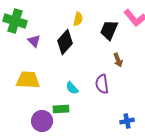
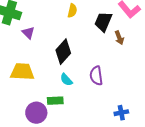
black diamond: (65, 42) -> (63, 52), moved
brown arrow: (118, 60) -> (119, 38), moved

